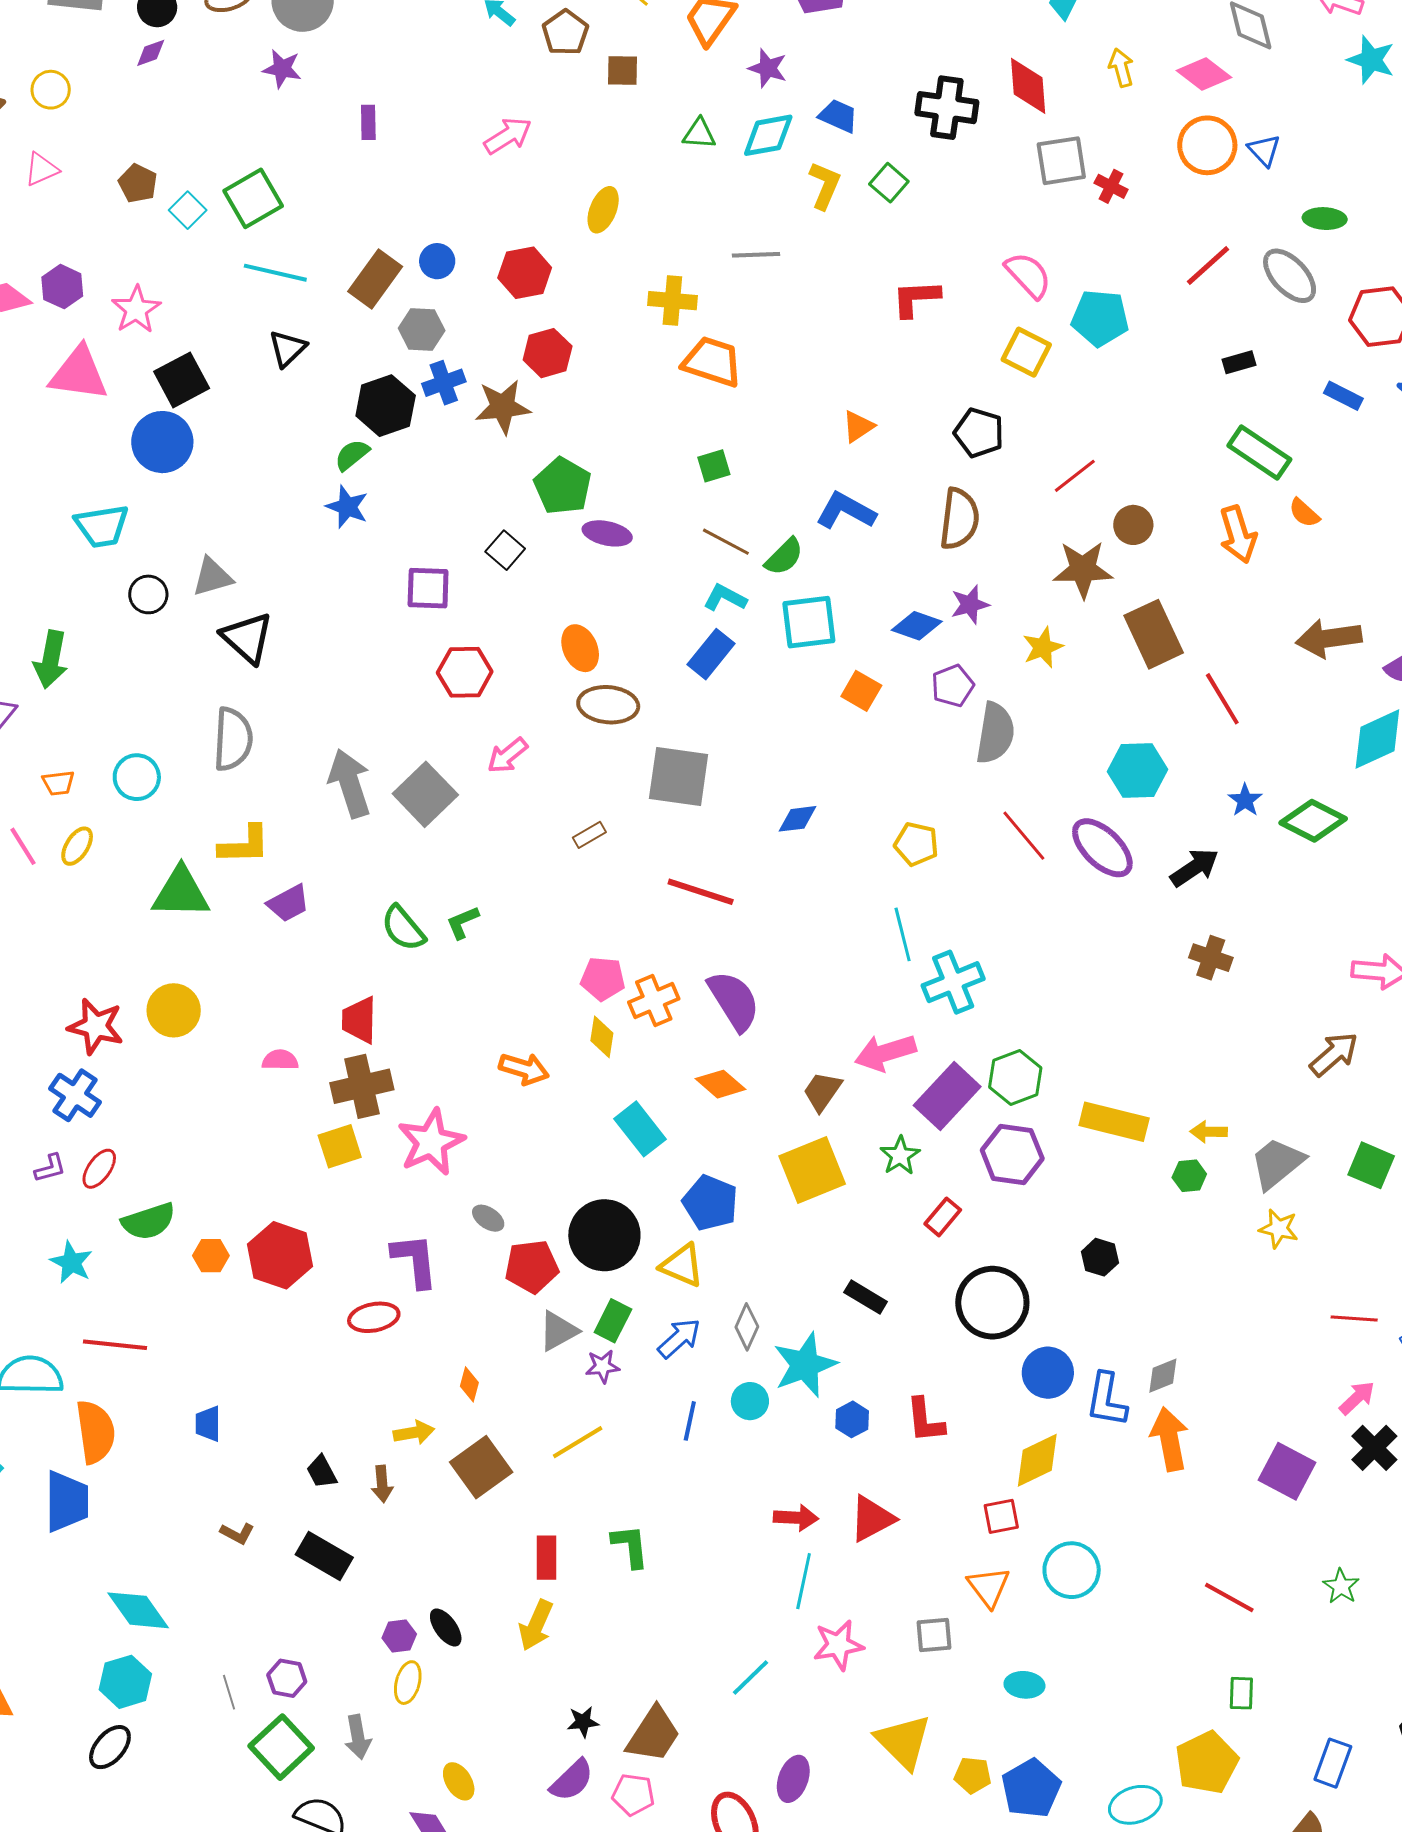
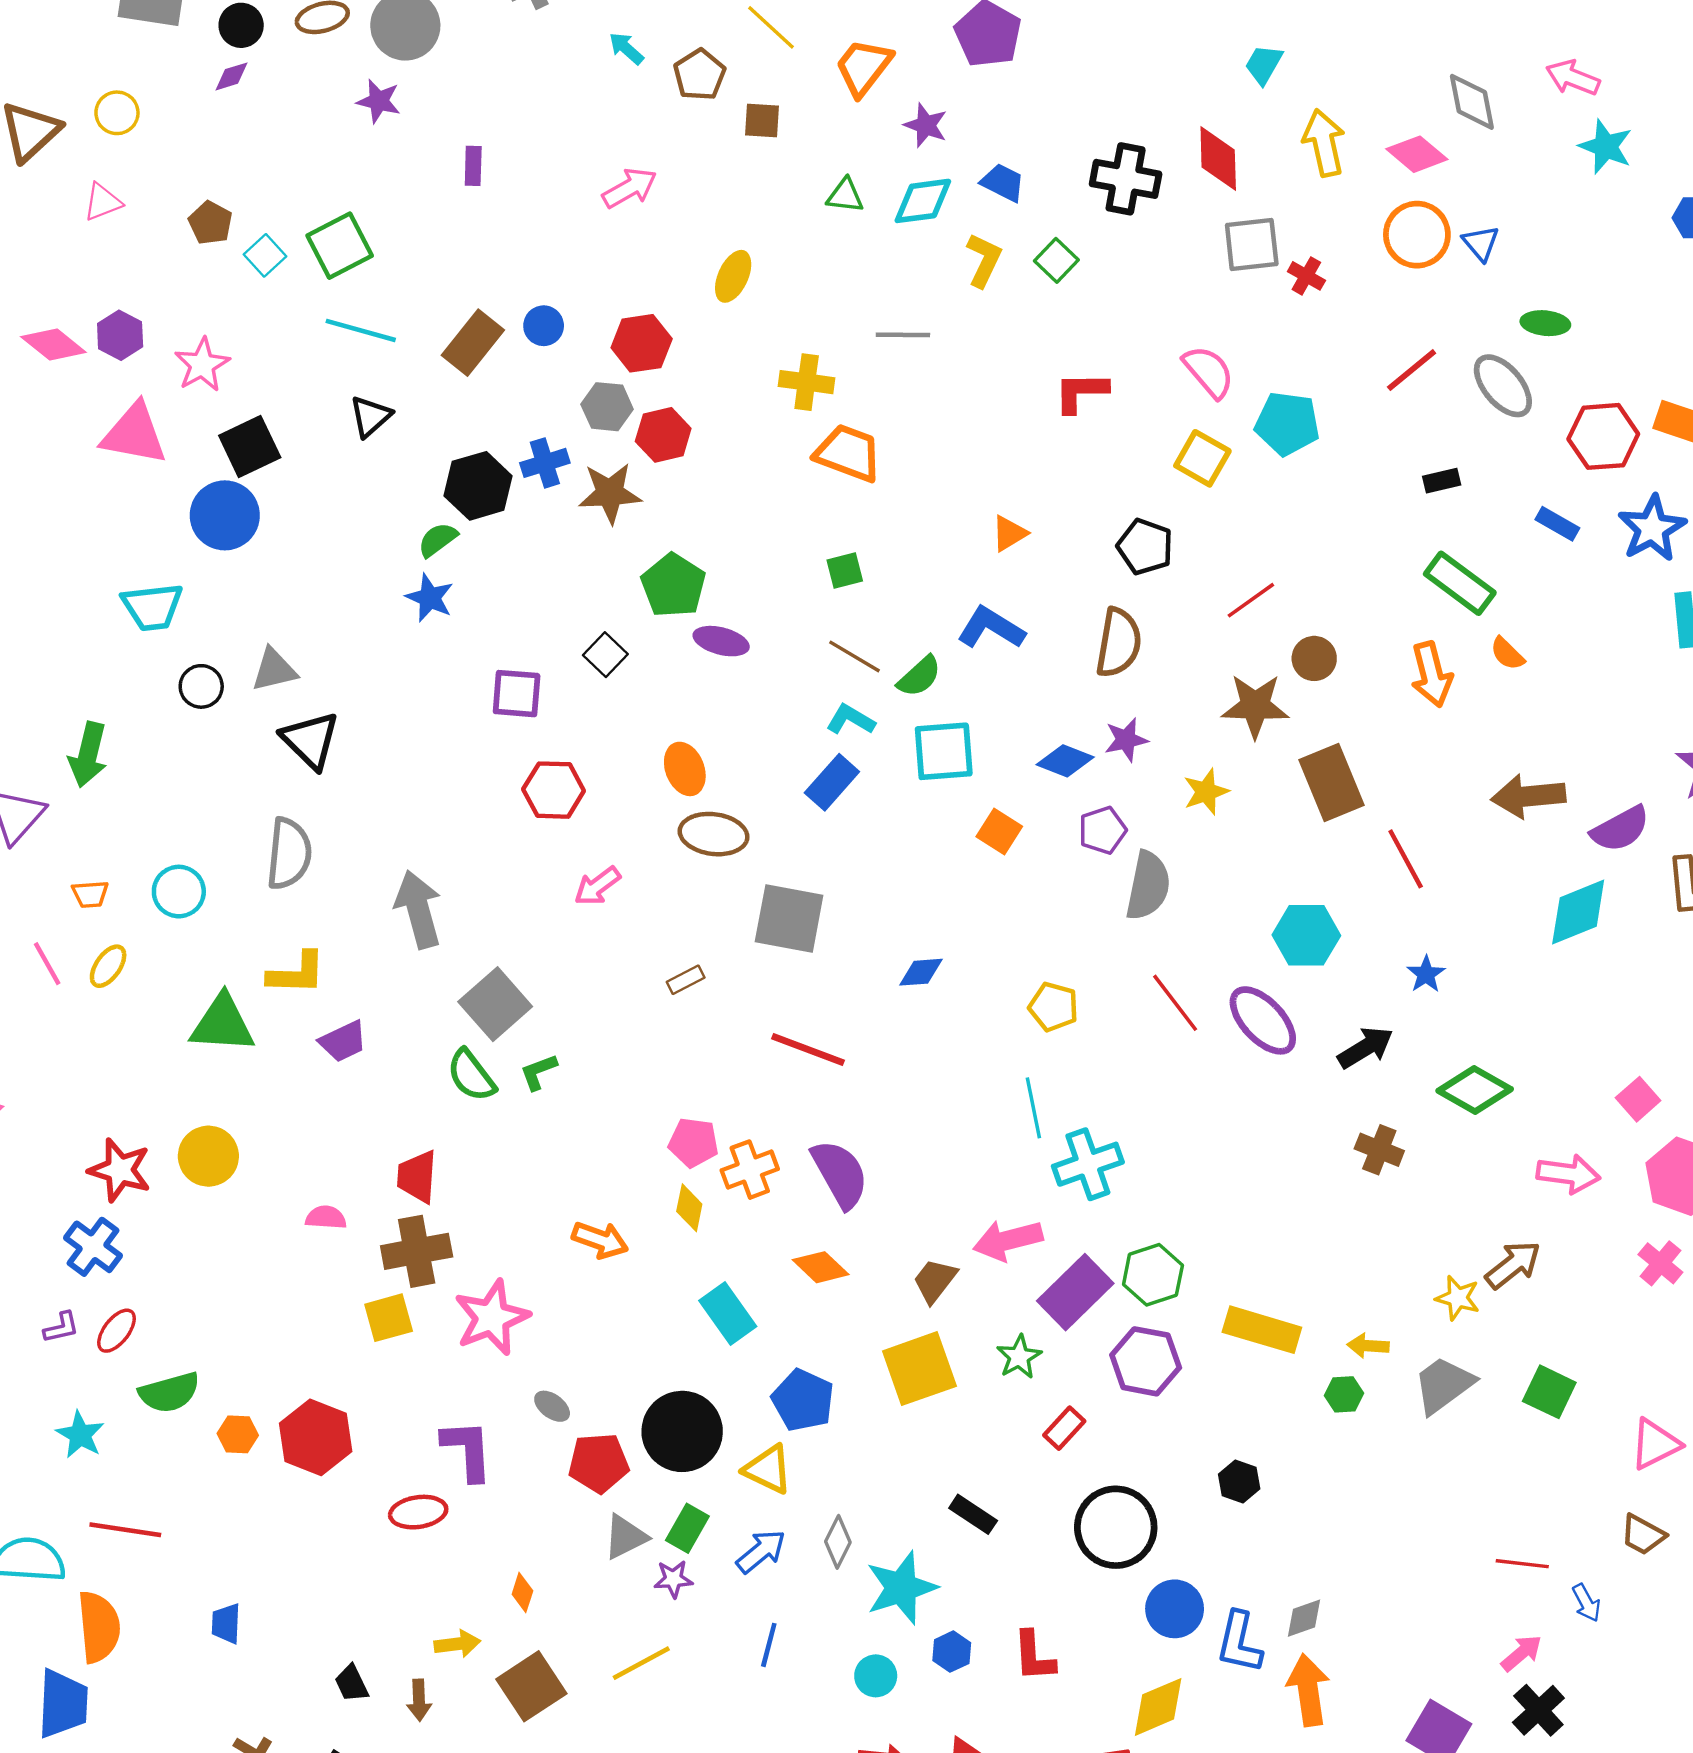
yellow arrow: (1121, 68) -> (1324, 143), size x1.5
gray hexagon: (422, 329) -> (607, 407), moved
gray square: (425, 794) -> (495, 1004), moved
green diamond: (1313, 821) -> (1475, 1090), moved
yellow star: (1279, 1229) -> (1458, 1298), moved
cyan circle: (750, 1401) -> (876, 1676), moved

